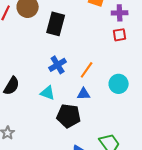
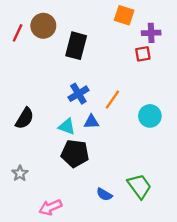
red square: (120, 35) -> (143, 54), moved
blue triangle: (84, 94) -> (91, 122), moved
black pentagon: (69, 116) -> (75, 153), moved

